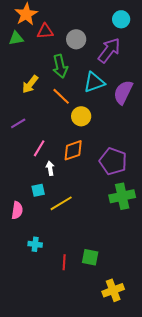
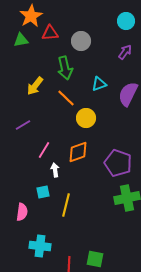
purple arrow: (109, 50) -> (125, 52), moved, size x0.6
cyan triangle: (94, 82) -> (99, 84), size x0.7
yellow line: (61, 203) -> (66, 205), turned -45
cyan cross: (35, 244) -> (40, 246), size x1.5

